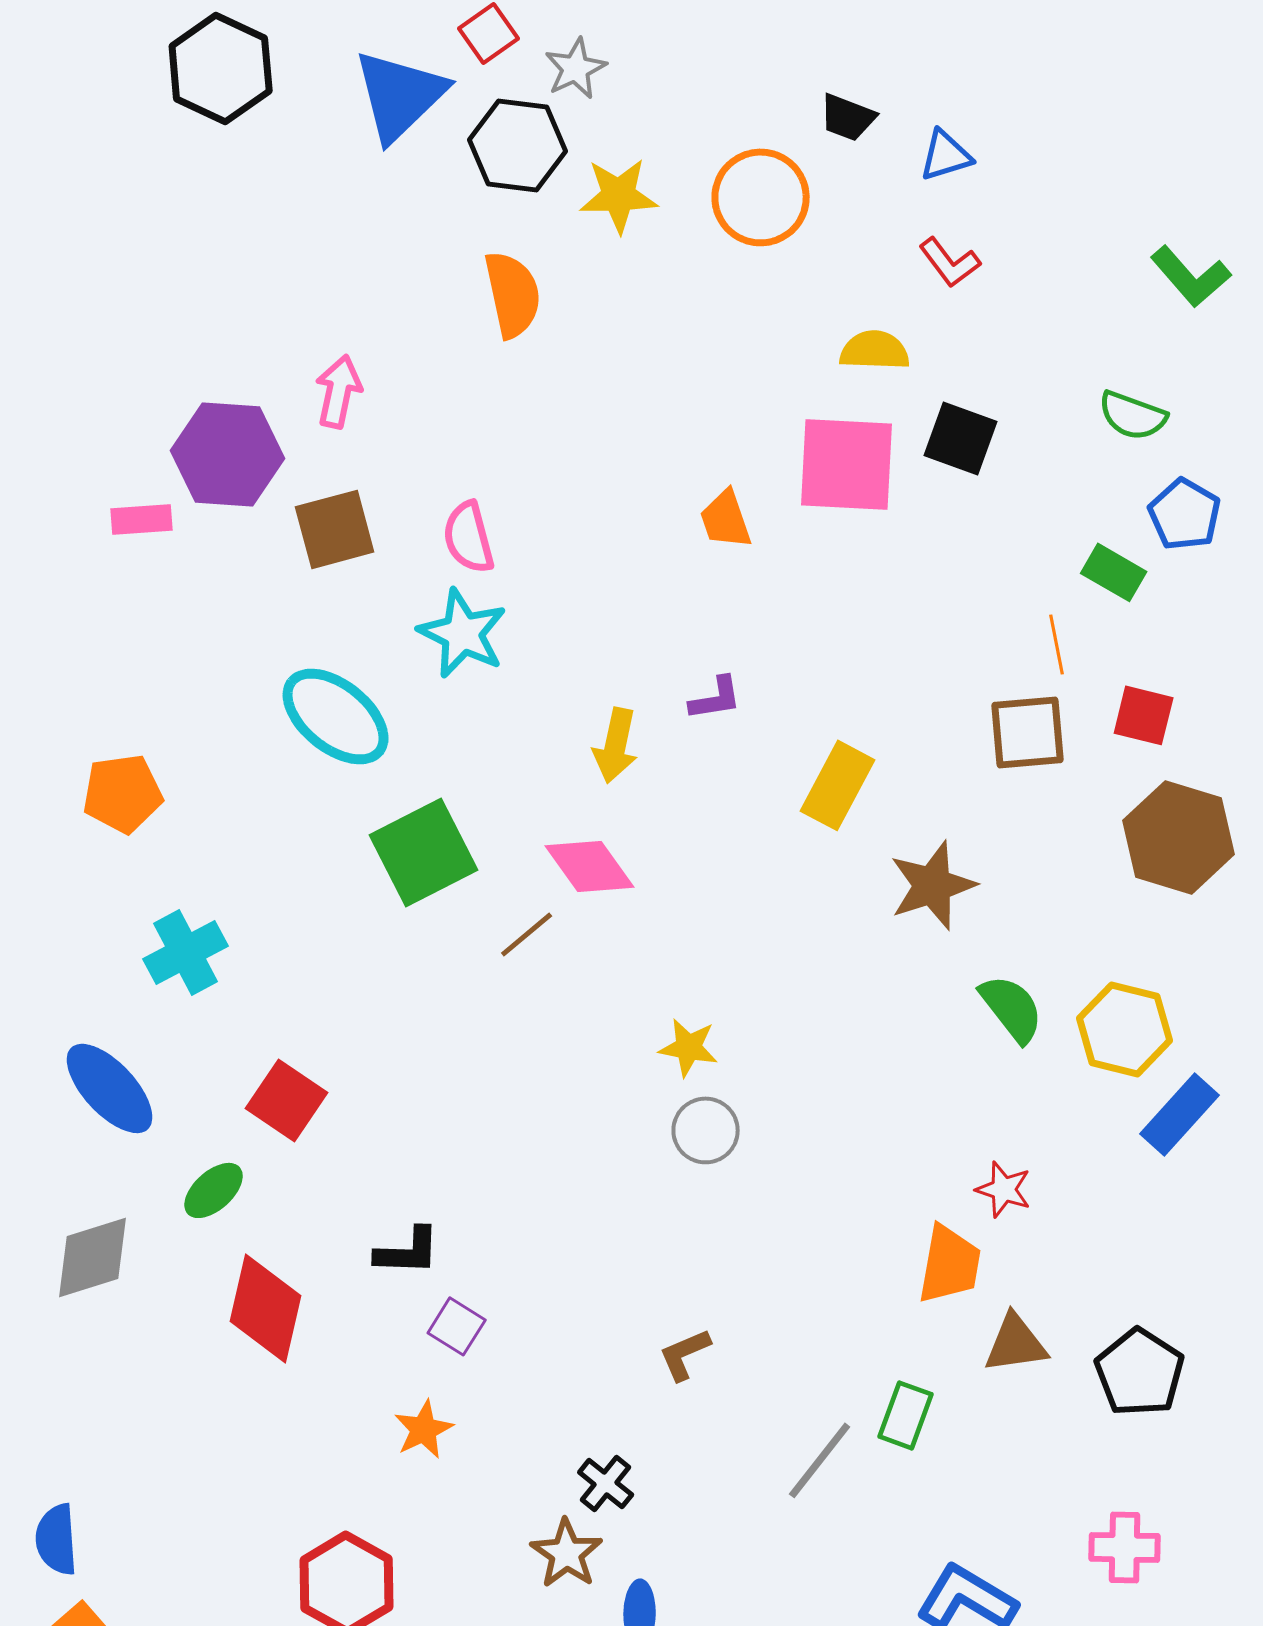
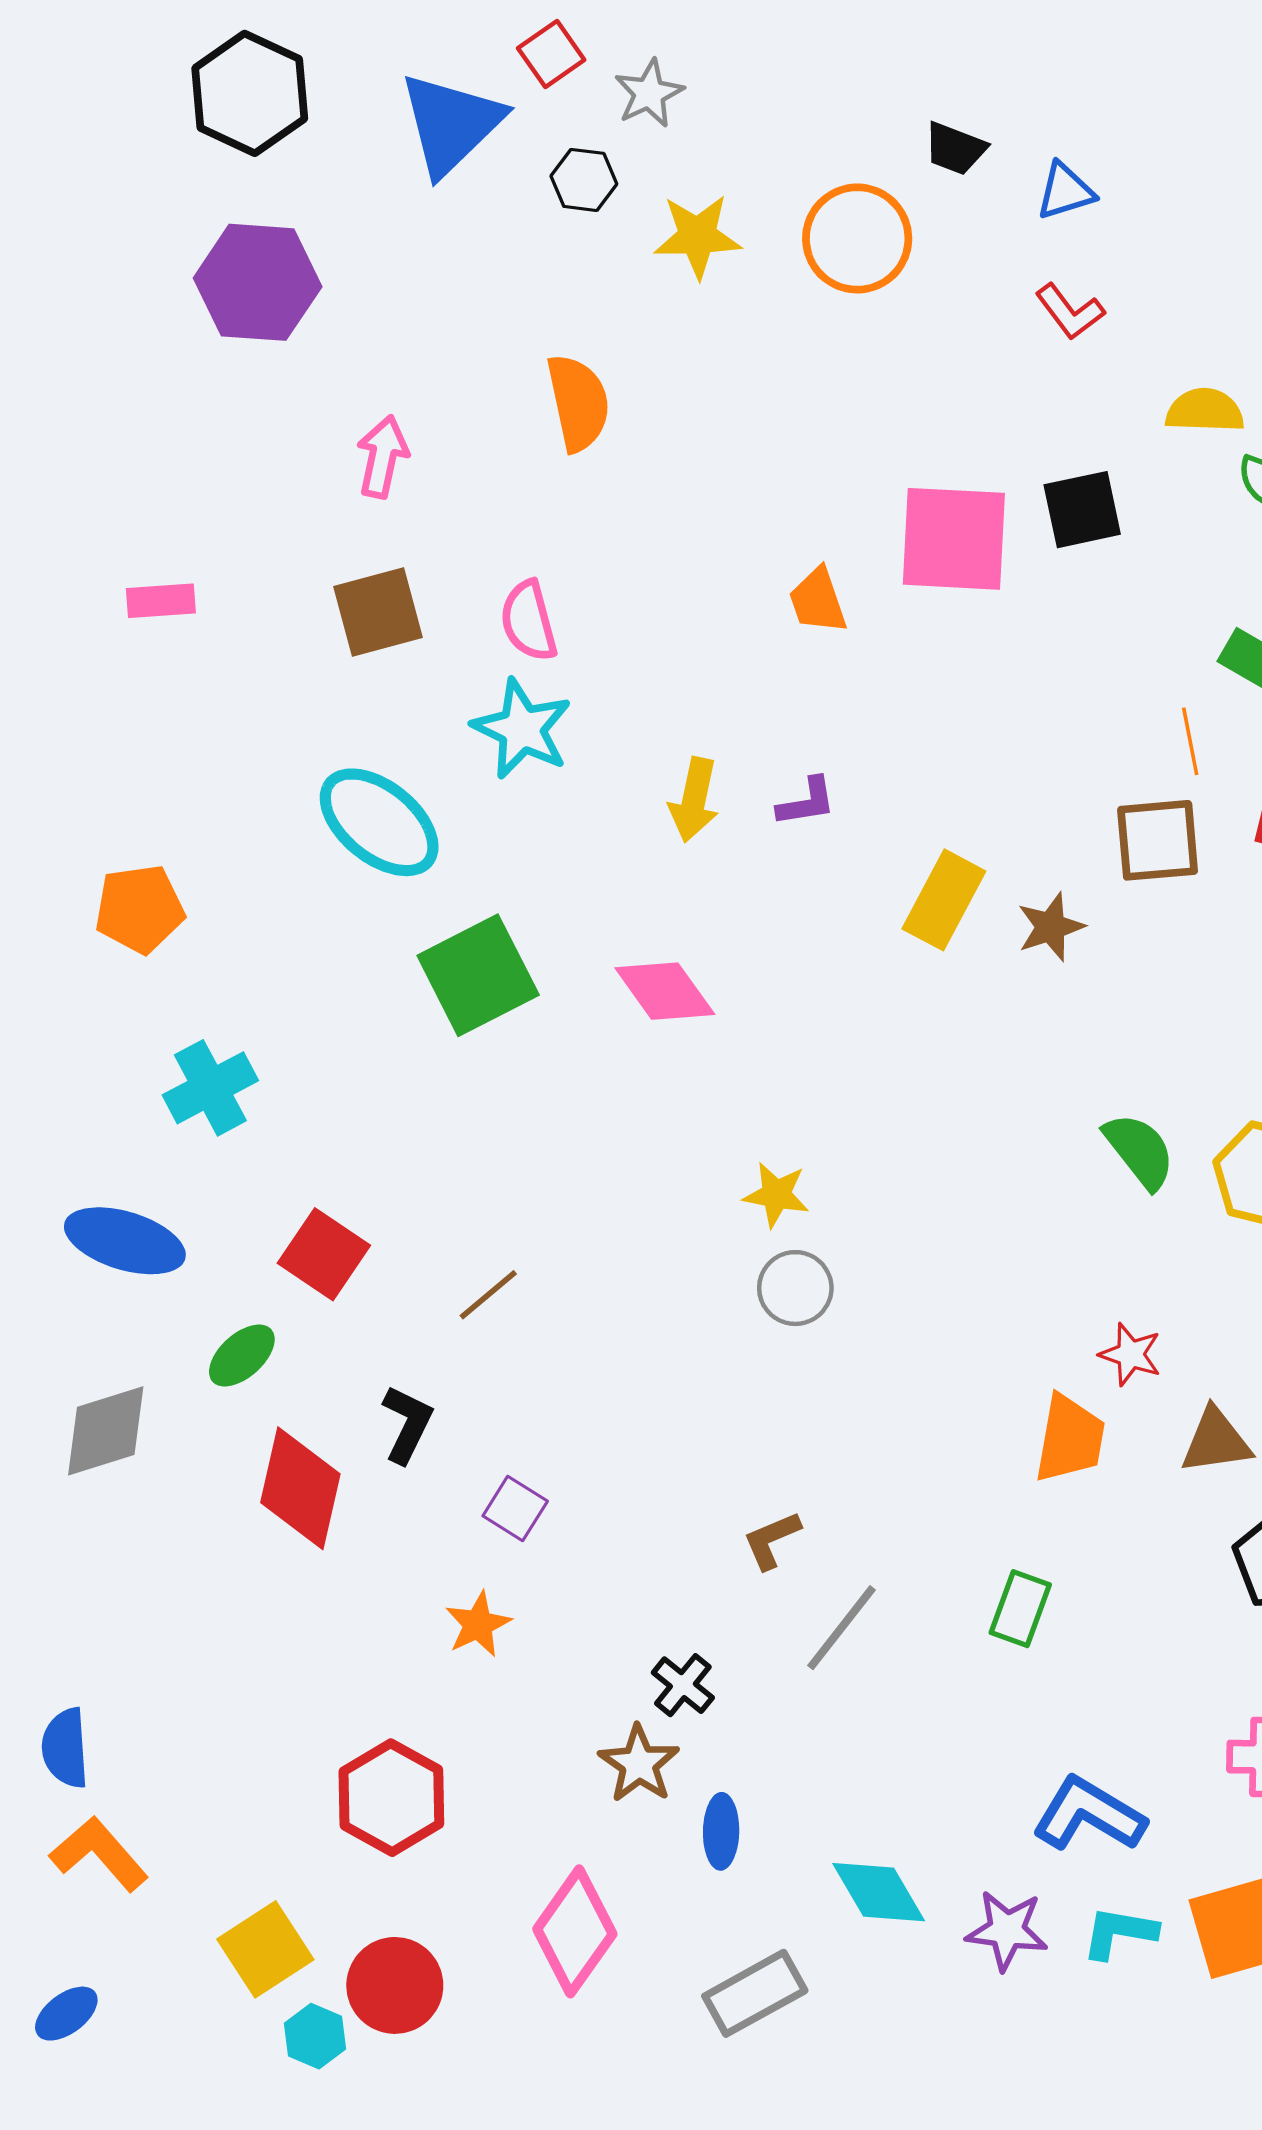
black hexagon: (518, 145) -> (584, 180), size x0.6
orange semicircle: (513, 294) -> (578, 403), moved
yellow semicircle: (875, 350) -> (1205, 411), moved
black square: (961, 438) -> (1082, 510), turned -32
purple hexagon: (228, 454) -> (258, 282), moved
yellow arrow: (616, 745) -> (694, 800), moved
brown star: (933, 885) -> (1051, 927), moved, size x0.7
brown line: (527, 934) -> (488, 1295), moved
blue ellipse: (110, 1088) -> (125, 1241), turned -30
black L-shape: (408, 1251) -> (407, 1424), moved, turned -66
brown triangle: (1016, 1343) -> (1216, 1441), moved
gray line: (820, 1460) -> (841, 1628), moved

